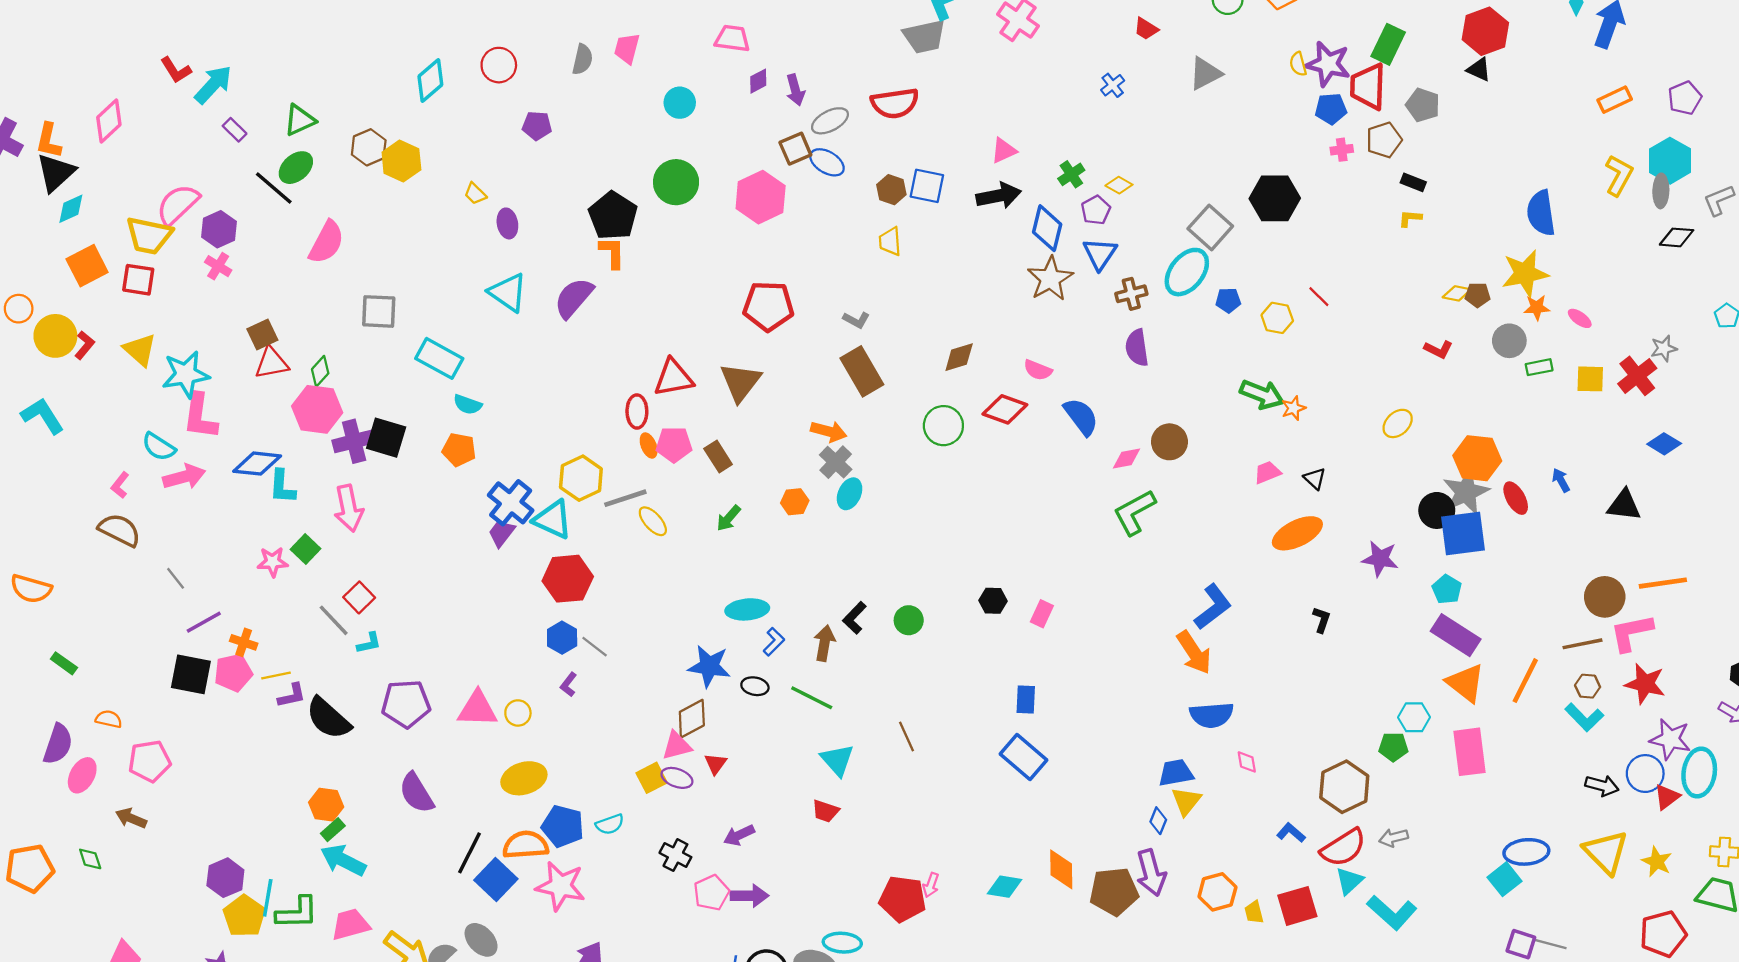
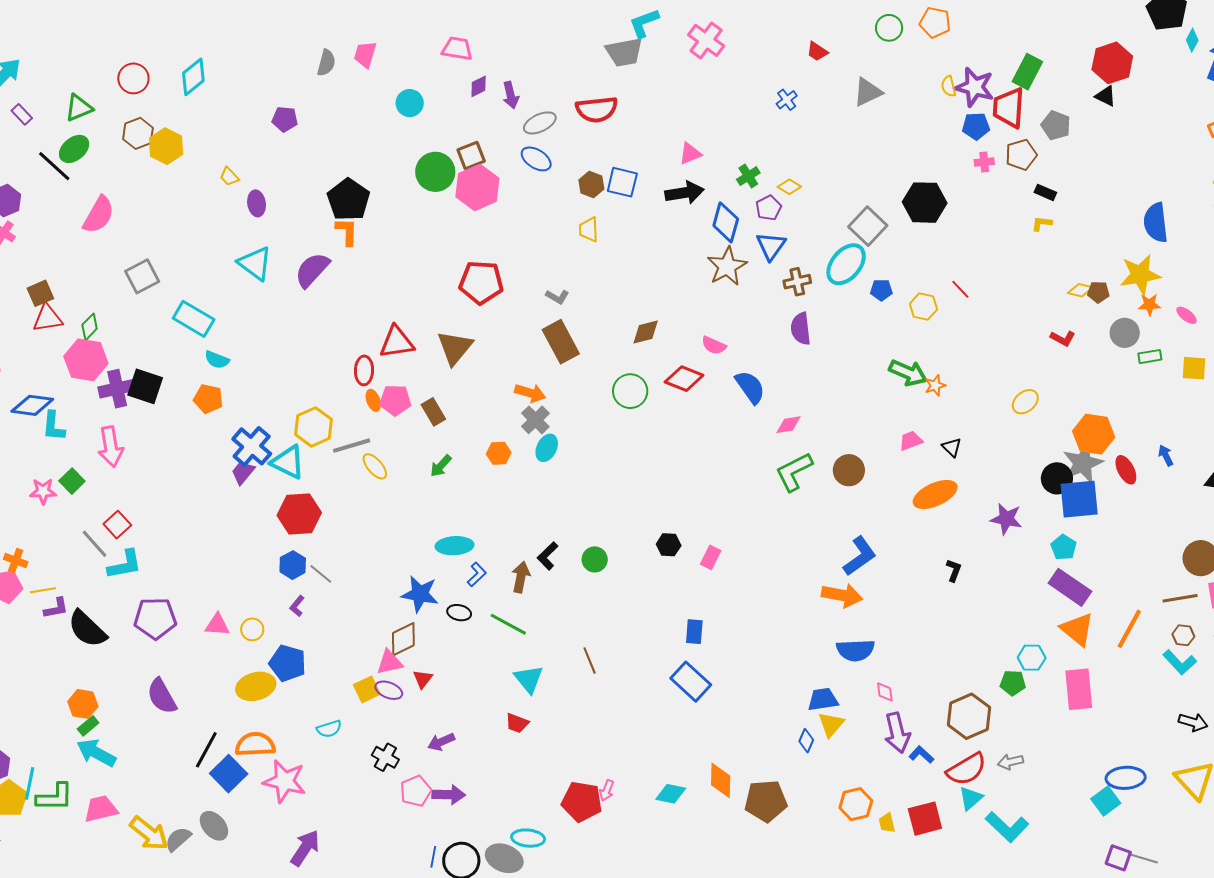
red circle: (499, 65) -> (133, 78), moved
brown square: (795, 149) -> (471, 156), moved
green circle: (676, 182) -> (435, 172), moved
gray square: (379, 311) -> (142, 276), turned -32
brown circle: (1169, 442) -> (849, 470), moved
cyan L-shape: (369, 643) -> (125, 565), size x1.6
orange arrow: (1194, 652) -> (842, 595), turned -48
pink triangle: (477, 709) -> (217, 625), size x0.7
blue pentagon: (563, 826) -> (288, 663), moved
purple arrow: (1151, 873) -> (897, 733), moved

